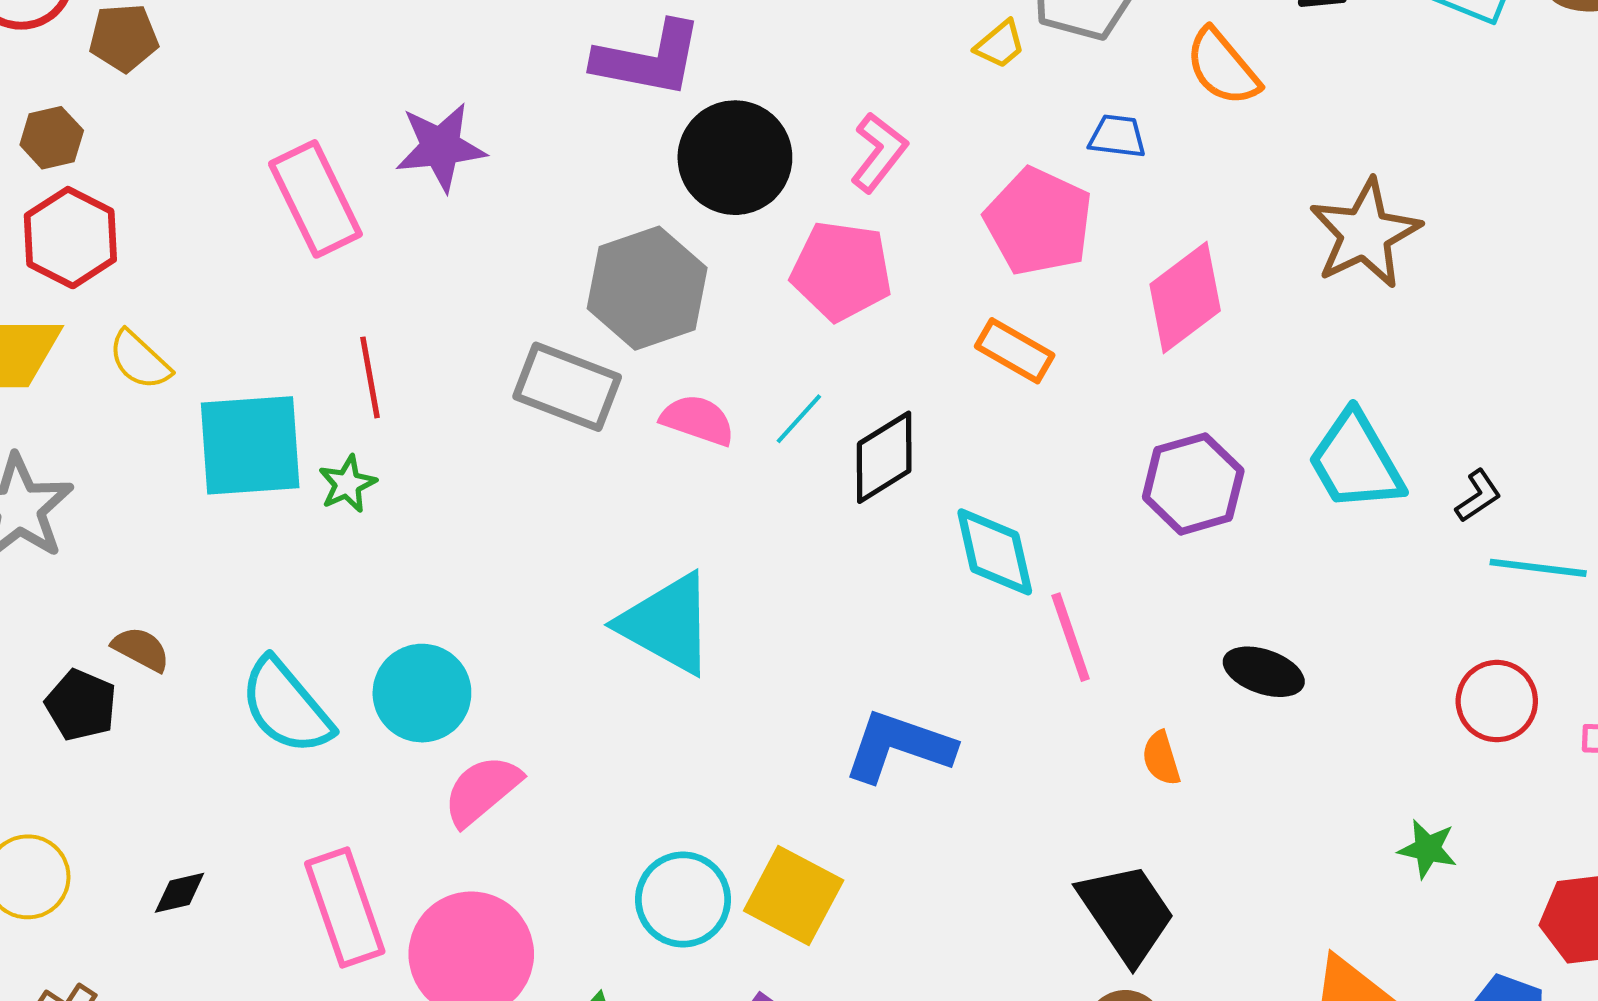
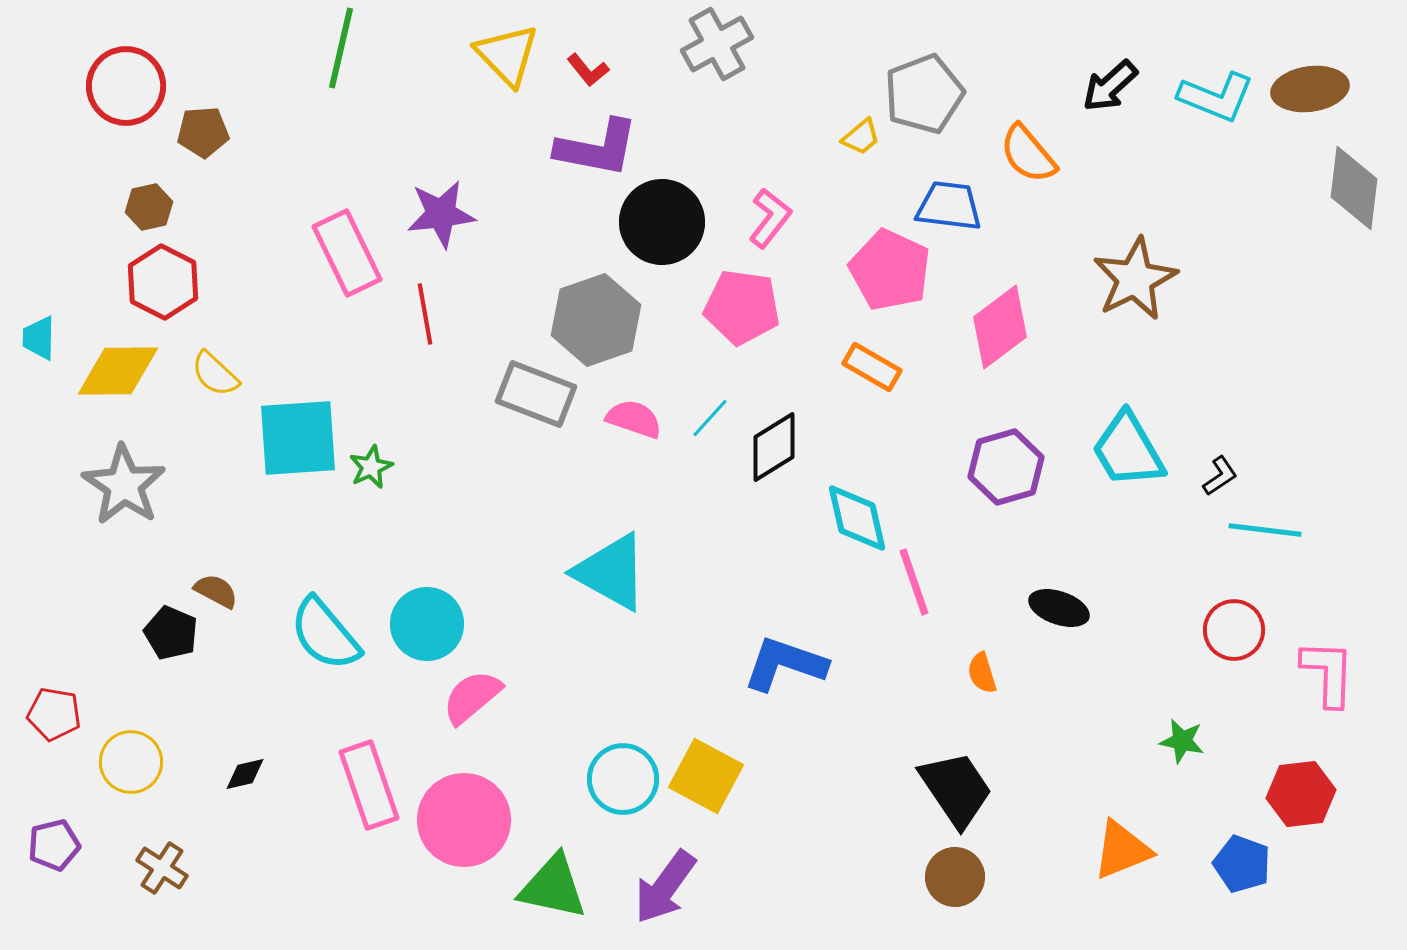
blue trapezoid: (1117, 136) -> (949, 206), size x1.5
red line: (370, 377) -> (425, 314), moved

